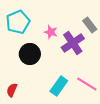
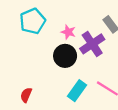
black circle: (30, 54) -> (65, 56), moved

